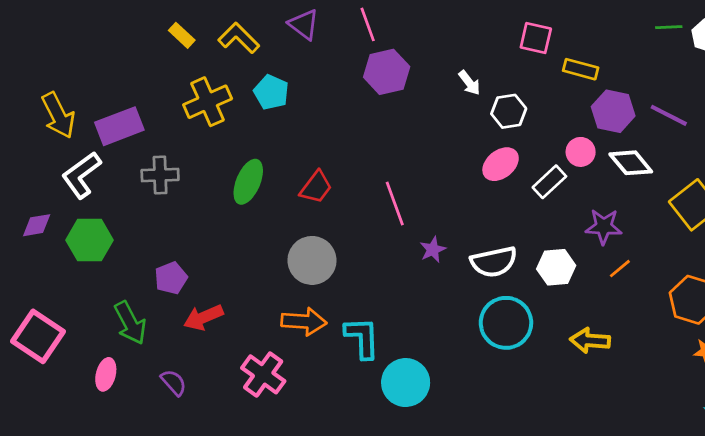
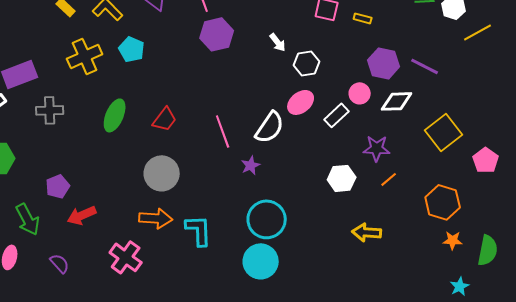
yellow rectangle: (581, 69) -> (363, 18), moved, size x0.7
white diamond: (631, 163) -> (397, 101), turned -52
white semicircle: (494, 262) -> (270, 127), moved, turned -44
cyan circle: (506, 323) -> (267, 219), moved
cyan circle: (406, 383) -> (261, 261), moved

